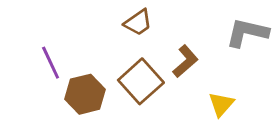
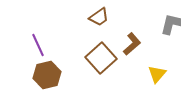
brown hexagon: (85, 94) -> (47, 75), moved

